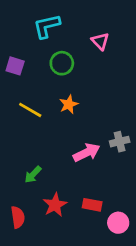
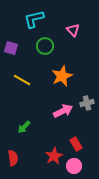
orange star: (69, 104) -> (62, 76), moved, size x1.5
red star: (55, 205) -> (54, 156), moved
red rectangle: (92, 205) -> (76, 144), moved, turned 48
pink circle: (118, 223) -> (74, 166), moved

